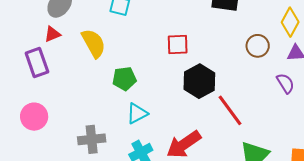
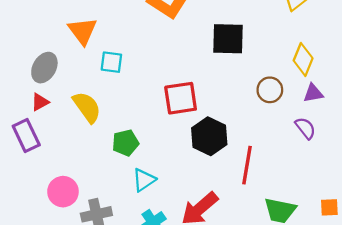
red square: (178, 45) -> (181, 98), size x1.4
red line: (230, 110) -> (247, 165), turned 52
pink circle: (34, 117) -> (63, 192), moved

